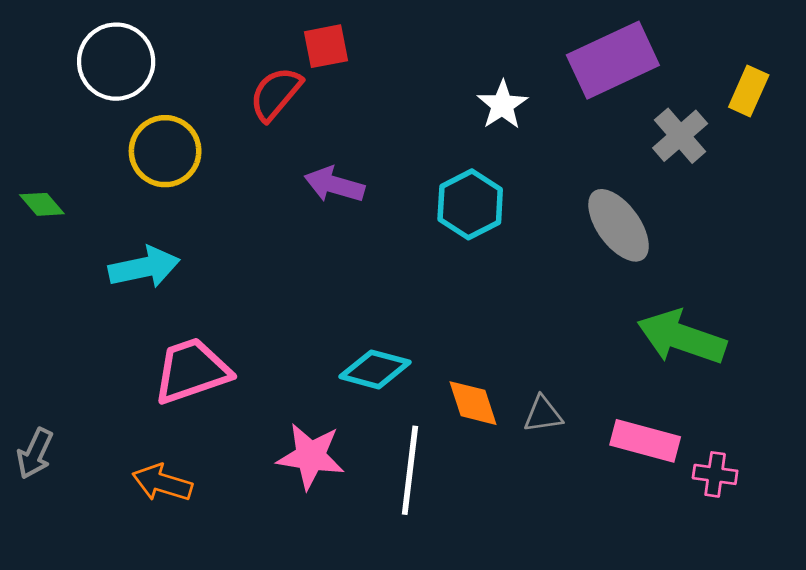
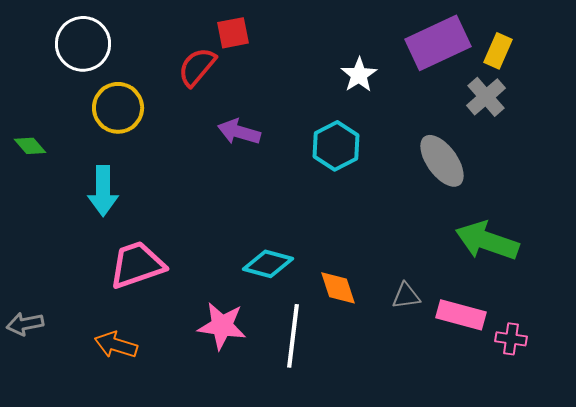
yellow rectangle: (749, 91) -> (498, 51), moved
cyan arrow: (144, 267) -> (103, 191), turned 102
gray triangle: (543, 414) -> (406, 296), moved
gray arrow: (35, 453) -> (25, 324), turned 54

